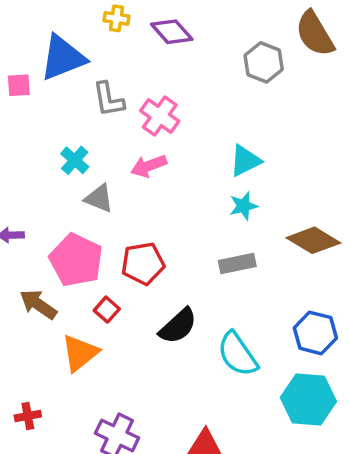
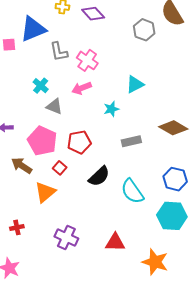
cyan star: (243, 206) -> (111, 109), moved

